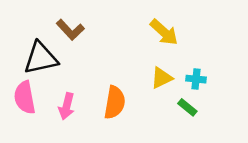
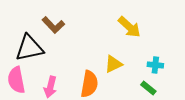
yellow triangle: (162, 78) -> (113, 64), moved

